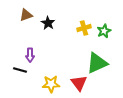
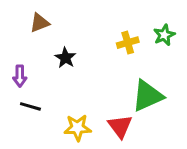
black star: (48, 23) -> (65, 58), moved
green star: (104, 31) -> (164, 35), moved
purple arrow: (30, 55) -> (20, 76), moved

